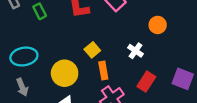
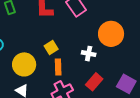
orange circle: (158, 25) -> (111, 34), size x1.6
white cross: (136, 51) -> (89, 54), turned -32

